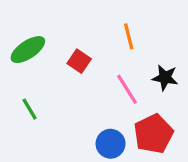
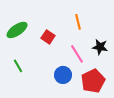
blue circle: (111, 144) -> (63, 75), moved

